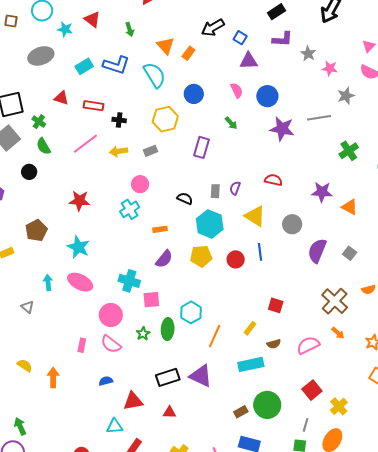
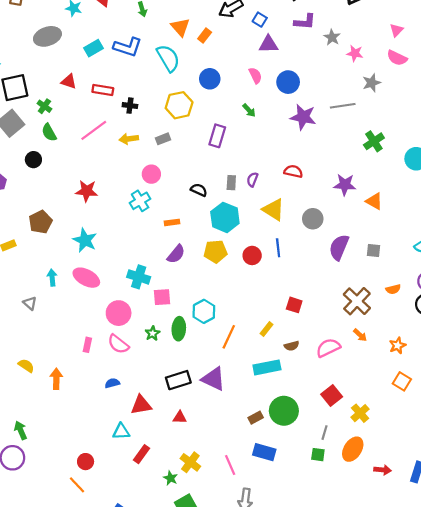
gray square: (350, 253) -> (374, 250), turned -32

